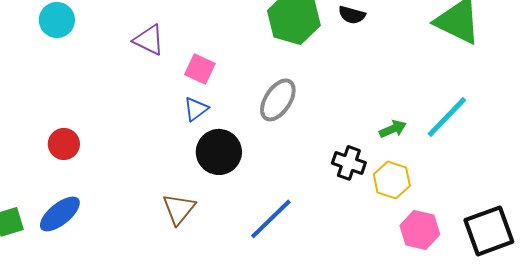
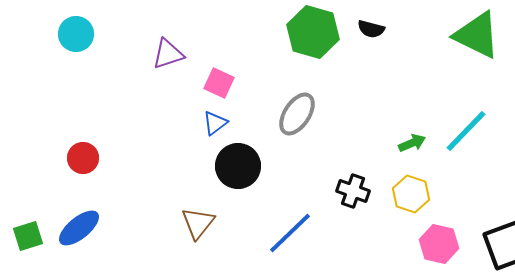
purple triangle: (149, 40) -> (168, 54), turned -44
black cross: (349, 163) -> (353, 191), moved

